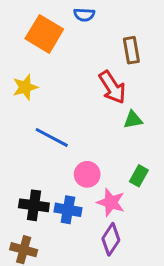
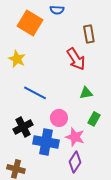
yellow star: (25, 87) -> (17, 59), turned -30
green triangle: (133, 120) -> (86, 93), moved
black cross: (34, 205) -> (23, 127), moved, turned -36
blue cross: (68, 210) -> (46, 142), size x1.4

